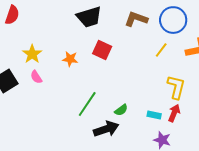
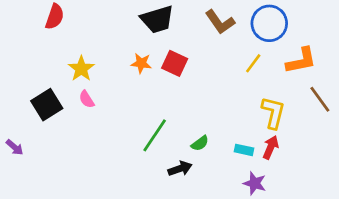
brown L-shape: (136, 19) -> (220, 22), turned -145
orange star: (70, 59) -> (141, 63), moved
black arrow: (106, 129) -> (180, 169), size x0.7

